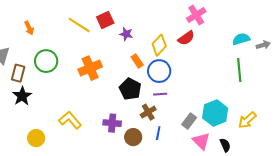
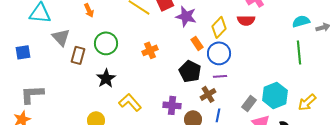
purple star: (126, 34) -> (186, 16), size x1.5
red semicircle: (186, 38) -> (246, 20), turned 36
orange cross: (90, 68) -> (150, 50), size x0.7
black star: (22, 96) -> (106, 78), moved

